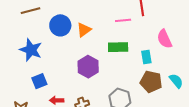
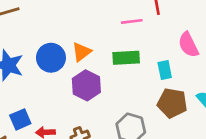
blue circle: (60, 25) -> (51, 58), moved
orange triangle: (84, 30) -> (82, 52), moved
blue square: (39, 81) -> (20, 119), moved

